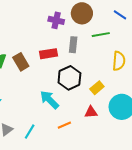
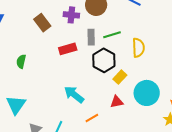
green line: (101, 35) -> (112, 35), moved
brown rectangle: (21, 62) -> (42, 23), moved
black hexagon: (69, 78) -> (104, 60), moved

